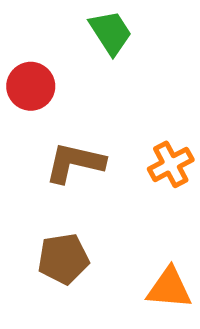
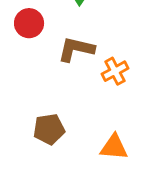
brown L-shape: (75, 163) -> (76, 49), moved

